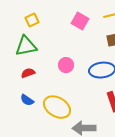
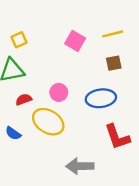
red semicircle: (28, 73) -> (24, 99), moved
yellow ellipse: (57, 107) -> (48, 122), moved

